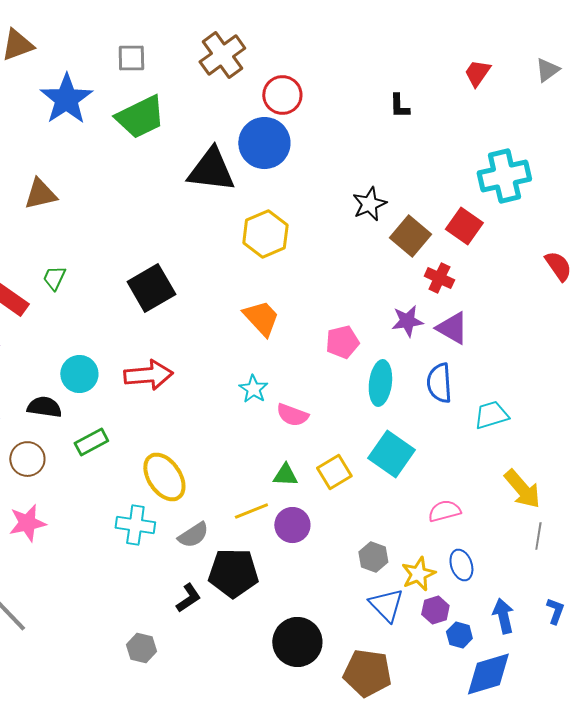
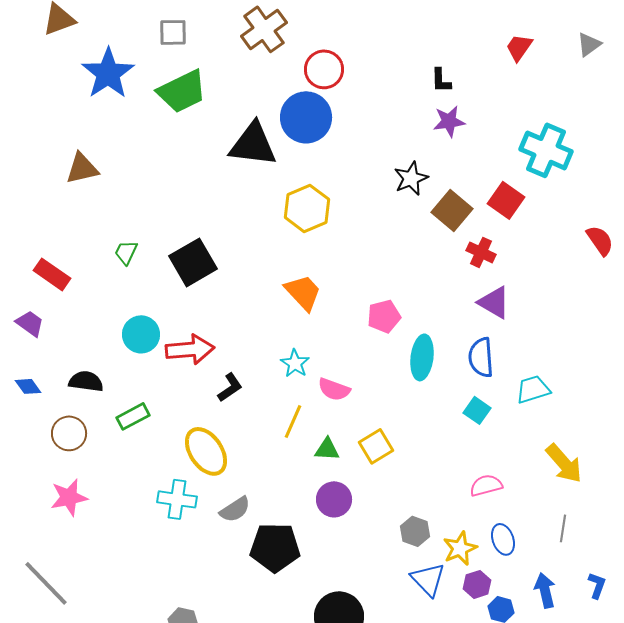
cyan cross: (504, 176) -> (546, 150), turned 36
green trapezoid: (54, 278) -> (126, 252), moved
purple star: (407, 321) -> (449, 121), moved
cyan circle: (79, 374) -> (141, 334), moved
cyan square: (391, 454) -> (477, 410), moved, size x0.6
yellow line: (251, 511) -> (293, 421), moved, turned -44
gray line: (538, 536) -> (563, 528), moved
black L-shape: (188, 598) -> (230, 387), moved

